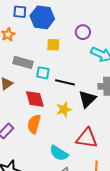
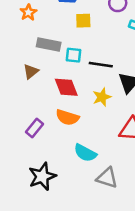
orange semicircle: (34, 124) -> (67, 117), turned -84
cyan semicircle: (59, 153) -> (85, 153), moved

